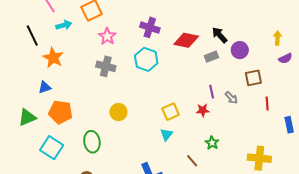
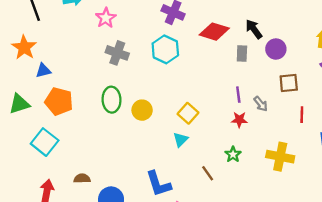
pink star: (107, 36) -> (106, 18), moved
gray rectangle: (211, 57) -> (242, 54), turned -72
orange star: (53, 58) -> (24, 47), moved
red star: (203, 110) -> (239, 120), moved
yellow circle: (118, 112) -> (142, 110), moved
yellow square: (171, 112) -> (188, 113), turned -30
green ellipse: (92, 142) -> (112, 100), moved
yellow cross: (259, 158) -> (280, 157), moved

